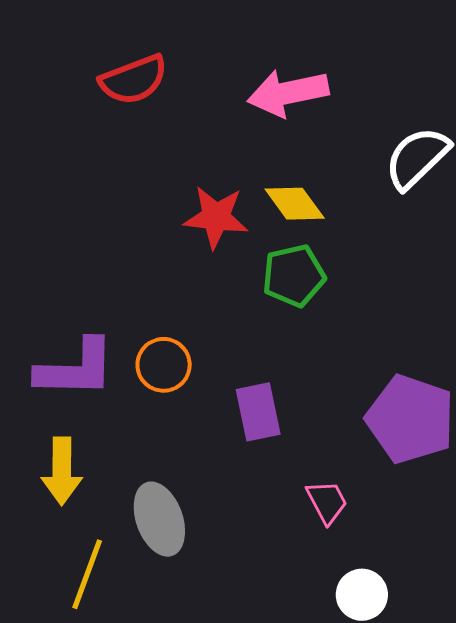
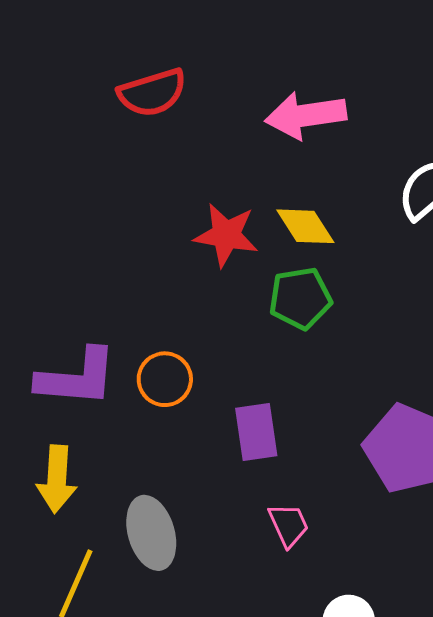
pink trapezoid: (327, 502) -> (289, 525), moved

